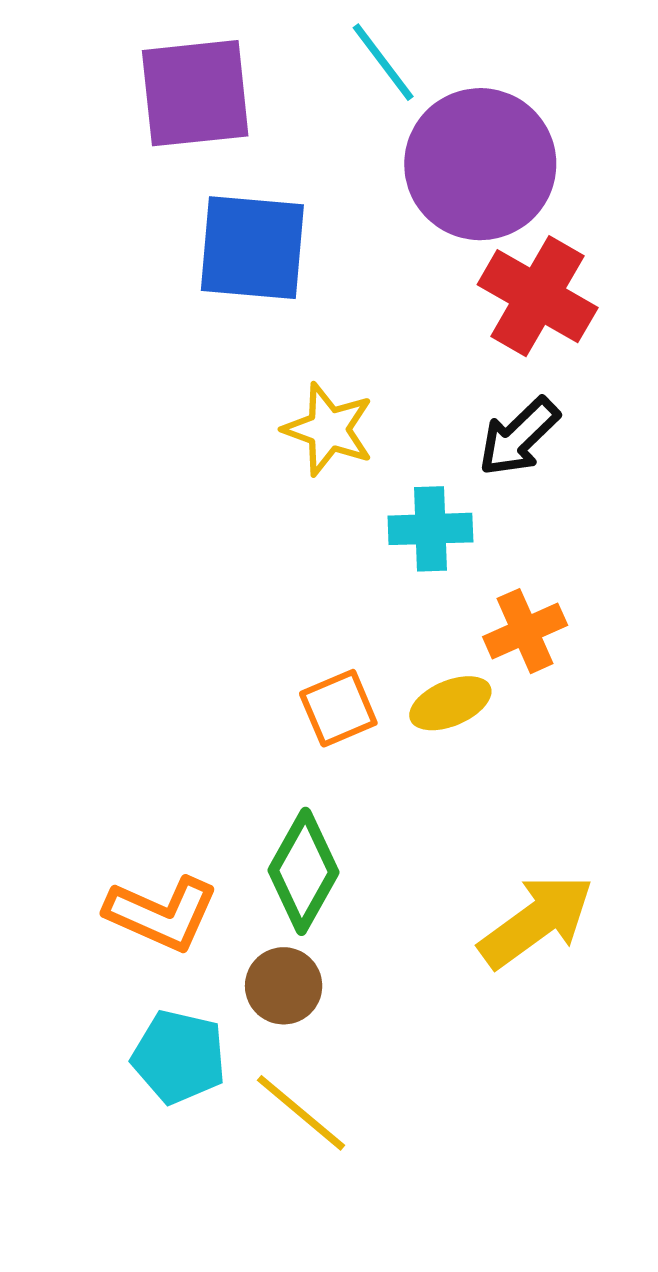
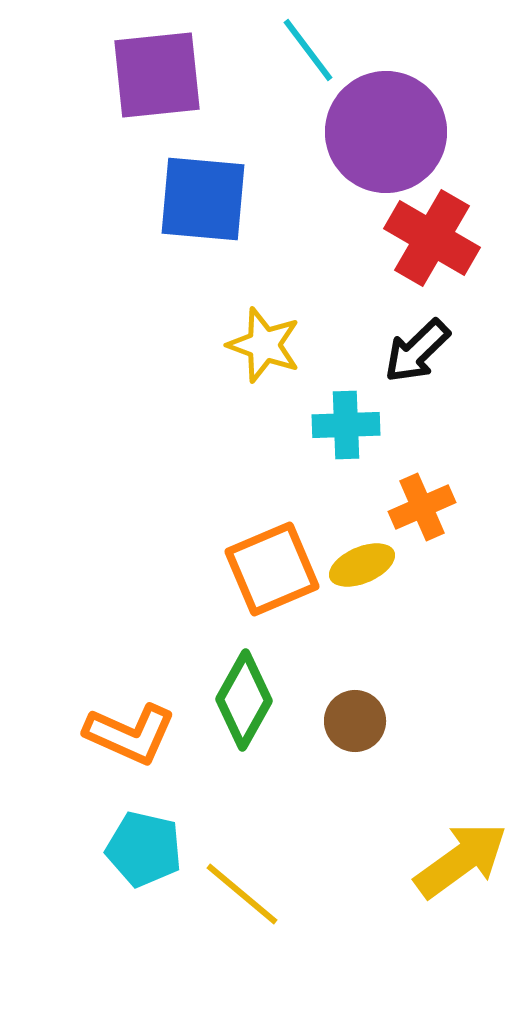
orange square: (338, 708) -> (272, 569), size x1.5
yellow arrow: (536, 921) -> (461, 860), moved
brown circle: (284, 986) -> (355, 721), moved

